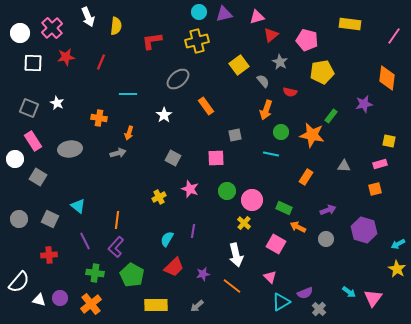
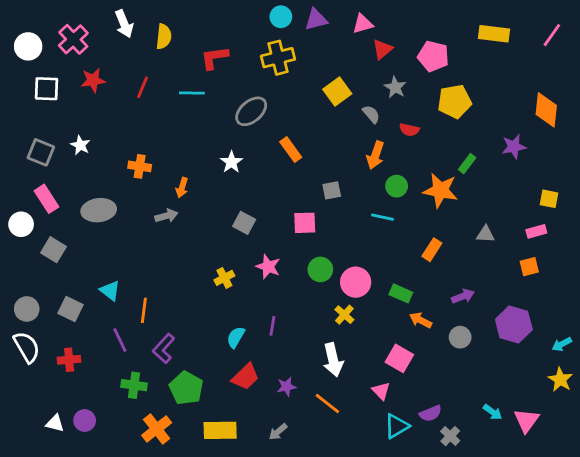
pink line: (394, 36) -> (552, 35), moved
cyan line: (128, 94) -> (192, 93), moved
orange line: (117, 220) -> (144, 310), moved
pink square: (276, 244) -> (399, 358), moved
white semicircle: (19, 282) -> (27, 347), moved, turned -70
orange cross: (91, 304) -> (157, 429), moved

